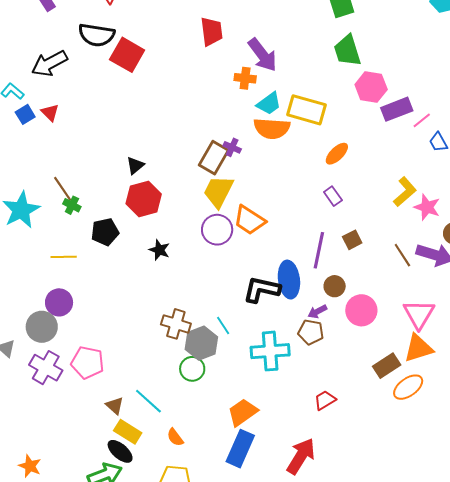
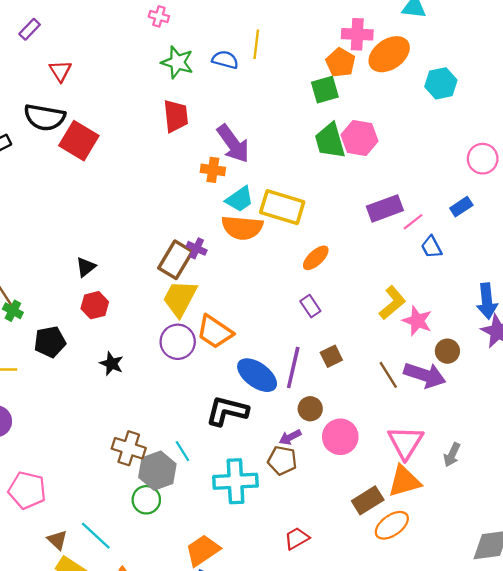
pink hexagon: (371, 87) -> (359, 138), moved
red hexagon: (144, 199) -> (95, 305), size x0.7
blue ellipse: (289, 280) -> (257, 375), moved, turned -48

